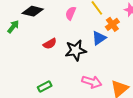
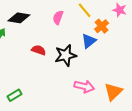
red semicircle: (50, 44) -> (39, 50), turned -128
green rectangle: (45, 87) -> (15, 95), moved

